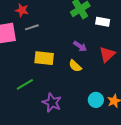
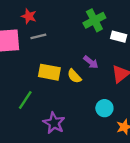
yellow semicircle: (75, 66) -> (74, 76), moved
green line: (25, 84) -> (25, 100), turned -30
cyan circle: (96, 100) -> (104, 108), moved

